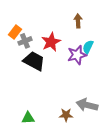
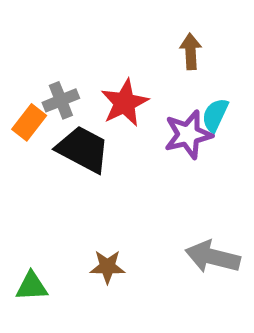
orange rectangle: (15, 32) -> (29, 122), moved
brown star: (66, 115) -> (107, 267), moved
green triangle: (28, 118) -> (32, 286), moved

